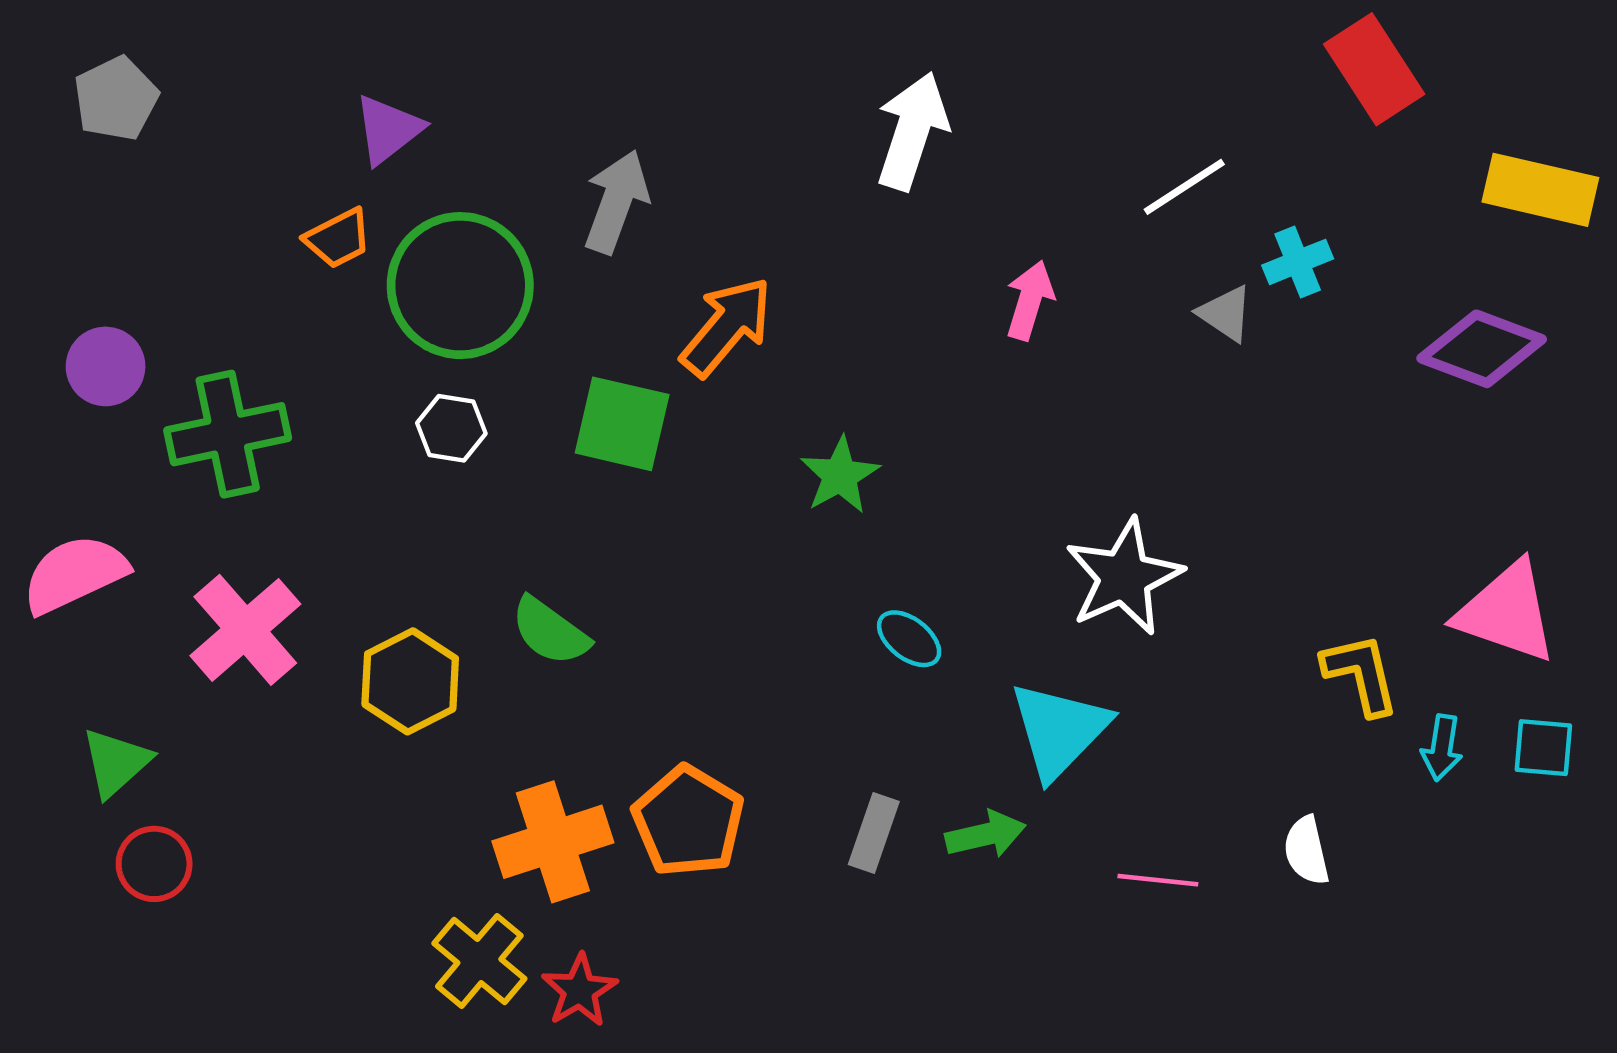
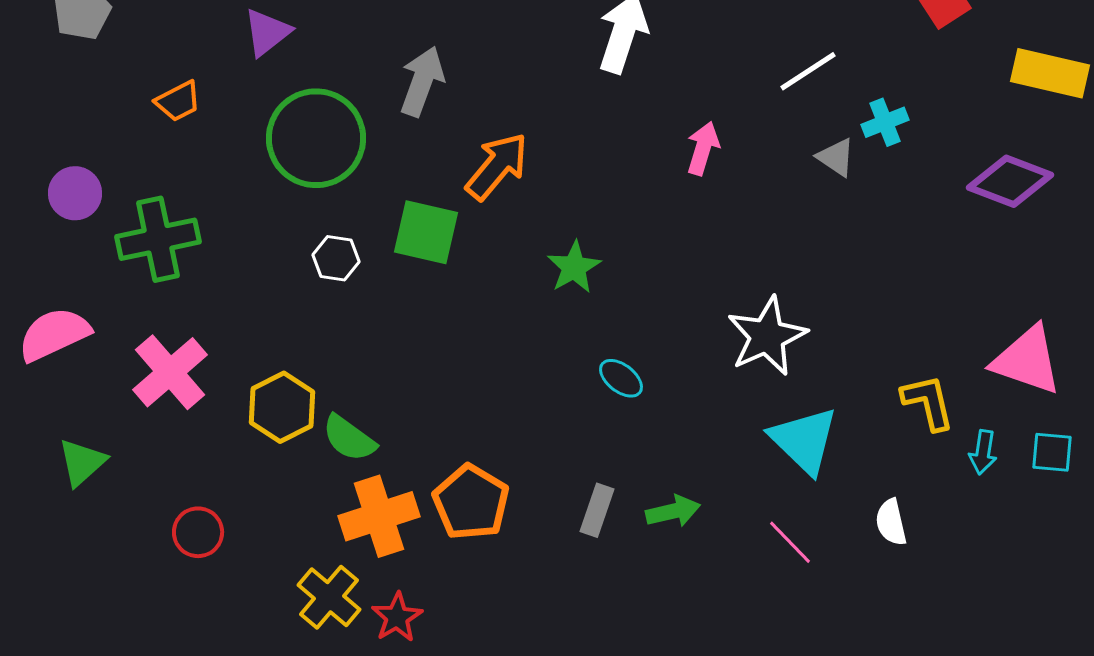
orange trapezoid: (338, 238) -> (178, 101), moved
white hexagon: (451, 428) -> (336, 258), moved
green semicircle: (550, 631) -> (349, 438), moved
cyan triangle: (1059, 730) -> (804, 440), moved, turned -30
red circle: (154, 864) -> (198, 532), moved
pink line: (1158, 880) -> (790, 542), turned 40

